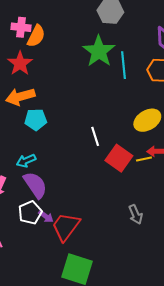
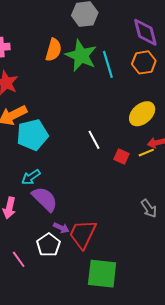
orange semicircle: (36, 36) -> (54, 50), moved
cyan pentagon: (36, 120) -> (32, 135), size x1.4
red square: (119, 158) -> (121, 157), size x0.6
white pentagon: (30, 212) -> (48, 245), moved

